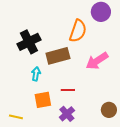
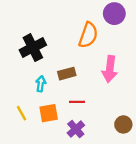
brown rectangle: (58, 56) -> (67, 74), moved, size x0.7
pink arrow: (97, 61) -> (110, 69), turned -50
yellow line: (16, 117) -> (21, 113), moved, turned 48

